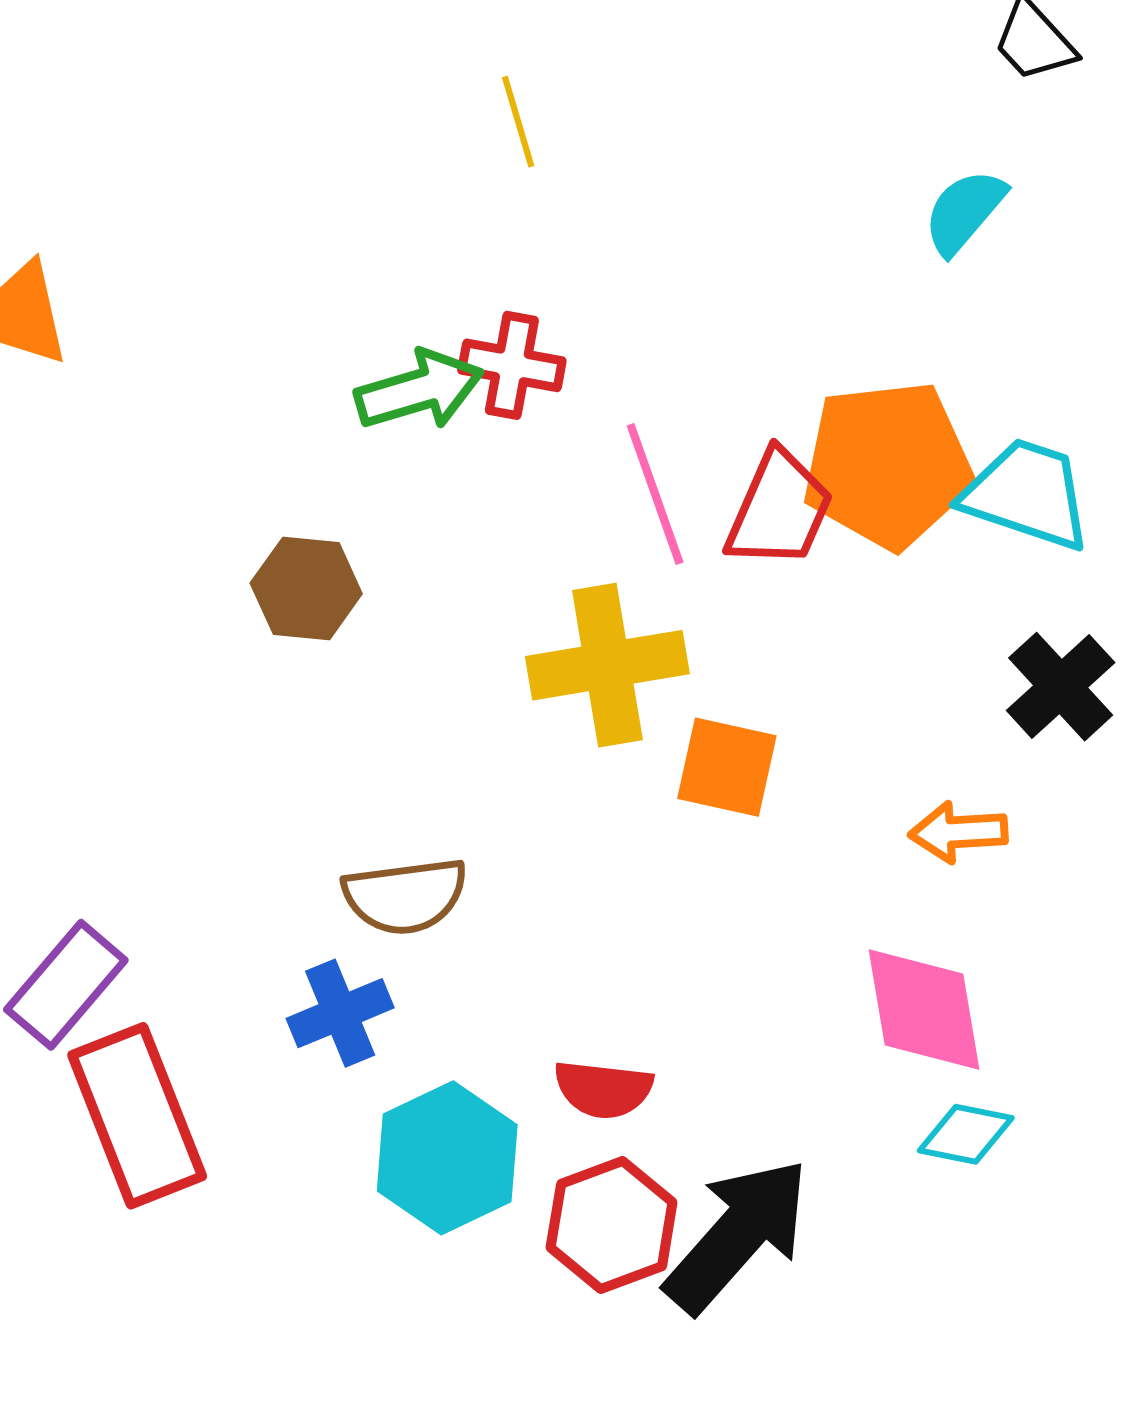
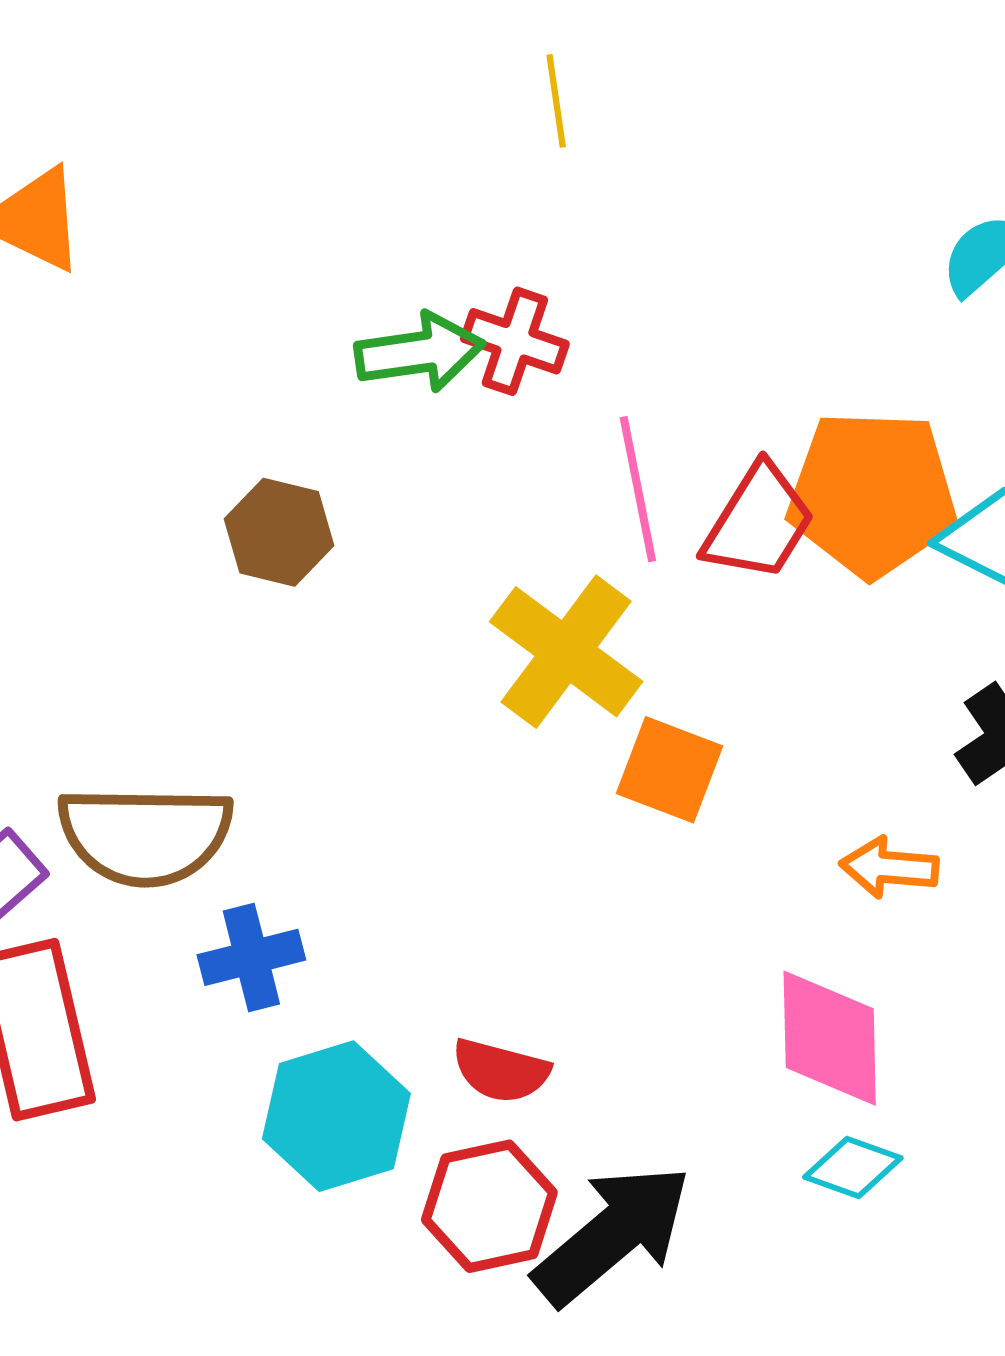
yellow cross: (607, 665) -> (566, 652), turned 38
brown semicircle: (405, 896) -> (145, 835), moved, size x1.4

